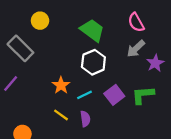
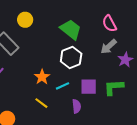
purple square: (114, 95) -> (89, 87), turned 36
purple semicircle: (85, 119) -> (77, 106), moved

